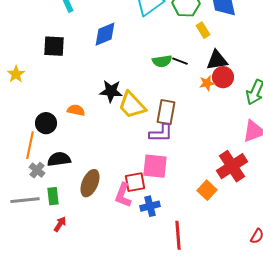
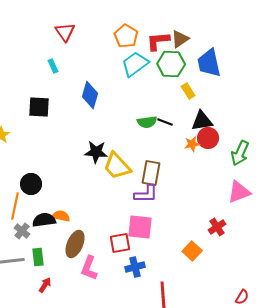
blue diamond: (105, 34) -> (90, 95), turned -52
orange semicircle: (76, 110) -> (61, 216), moved
red cross: (232, 166) -> (217, 227), size x0.6
pink L-shape: (123, 195) -> (89, 268), moved

